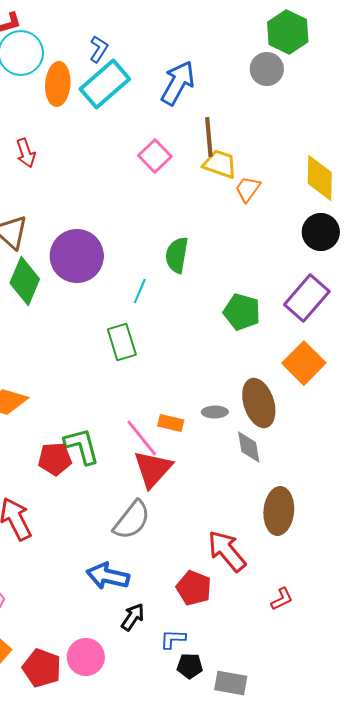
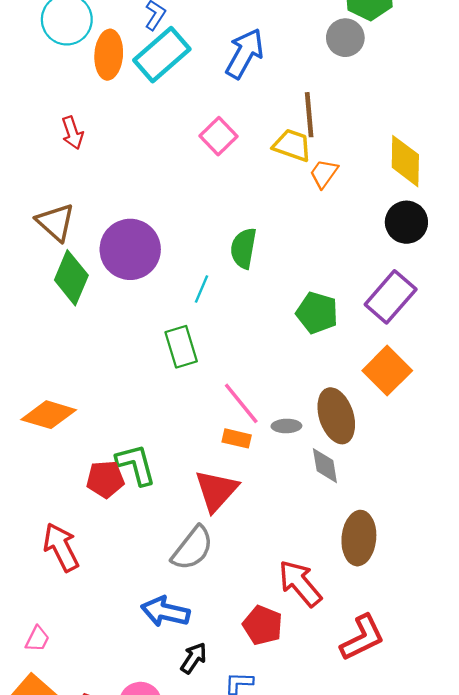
brown line: (209, 137) -> (309, 115), moved
pink line: (142, 438) -> (241, 403), moved
red L-shape: (282, 599) -> (362, 638), size x1.8

